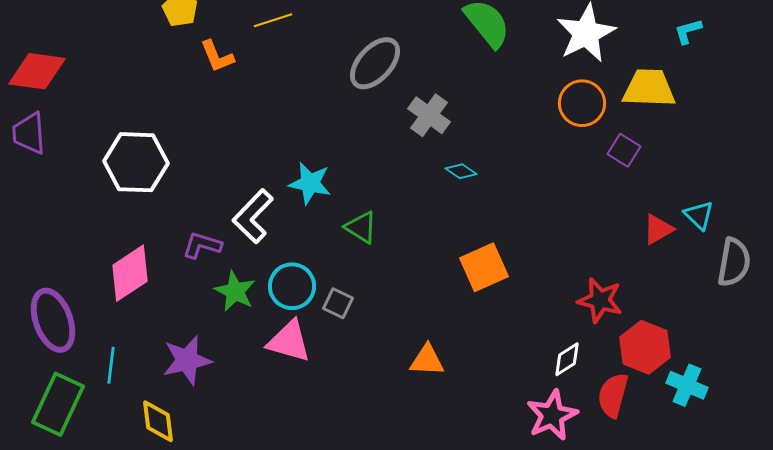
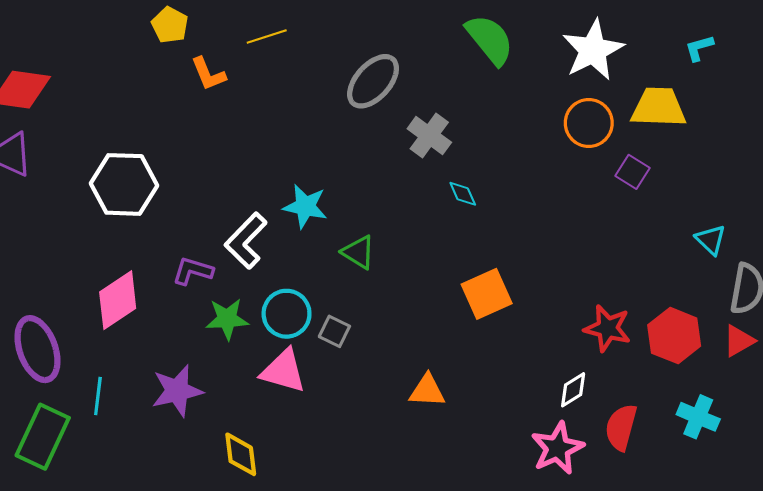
cyan diamond: (461, 171) -> (463, 194), turned 32
red triangle: (658, 229) -> (739, 341), moved
green star: (235, 291) -> (227, 319), turned -30
red hexagon: (645, 347) -> (674, 336), moved
yellow diamond: (158, 421) -> (241, 454), moved

